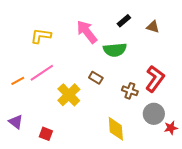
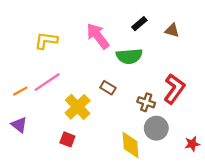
gray circle: (154, 114) -> (156, 128), moved
purple triangle: (16, 122) -> (19, 125), moved
red square: (46, 134) -> (67, 139), moved

